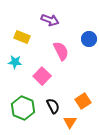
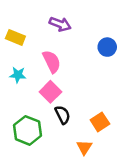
yellow rectangle: (22, 37) -> (15, 37), moved
pink semicircle: (61, 51) -> (52, 62), moved
black semicircle: (53, 106) -> (63, 115), moved

